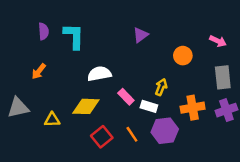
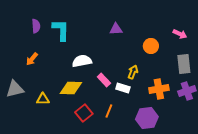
purple triangle: (140, 35) -> (116, 29), turned 32
purple hexagon: (165, 131) -> (147, 118), moved
orange line: (132, 134) -> (109, 111), turned 56

